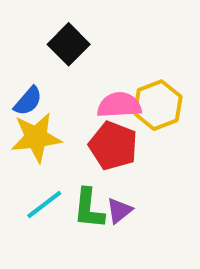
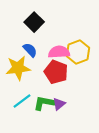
blue semicircle: (28, 101) -> (30, 50), moved, turned -84
green L-shape: (89, 209) -> (44, 103), turned 95

